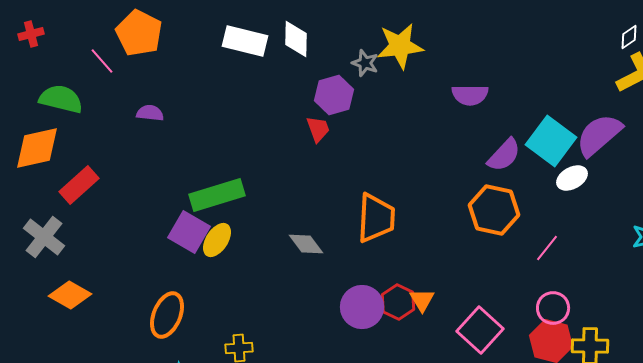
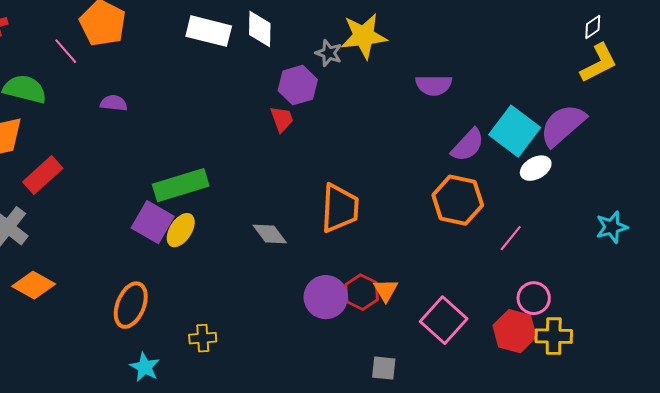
pink circle: (553, 308) -> (534, 298), moved

